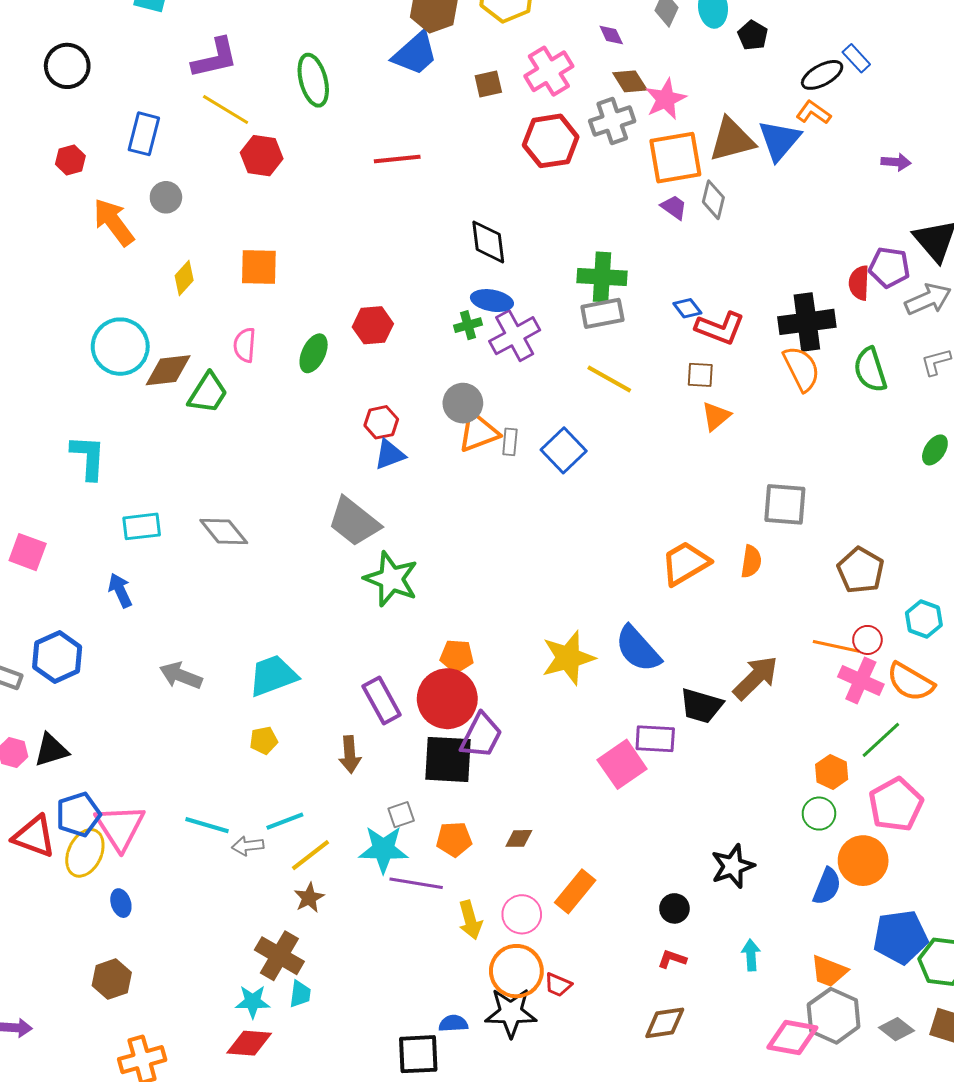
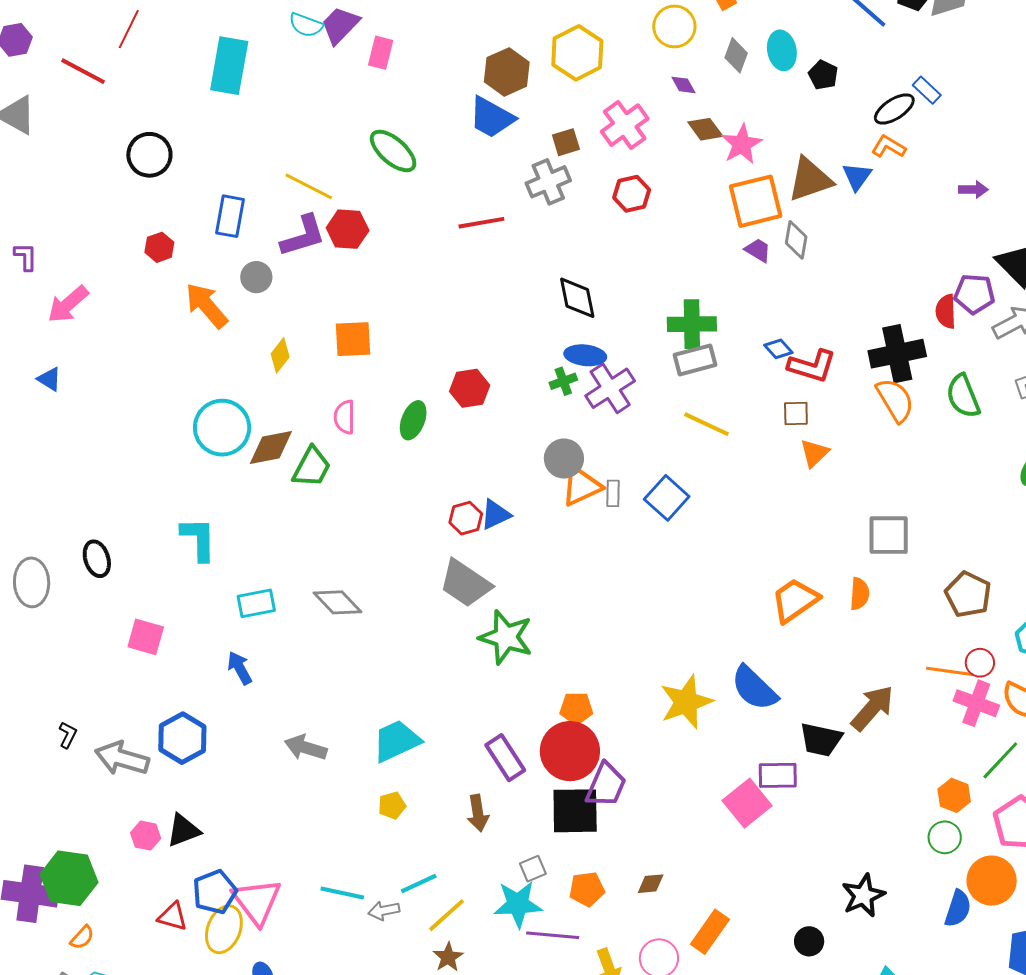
blue trapezoid: (415, 54) -> (492, 117), turned 75
purple L-shape: (215, 58) -> (303, 236), moved
green ellipse: (313, 80) -> (393, 151), turned -30
gray cross: (612, 121) -> (548, 182), moved
blue triangle: (779, 140) -> (857, 176), size x0.7
red hexagon: (551, 141) -> (632, 194), size x0.7
red hexagon: (381, 422) -> (466, 518), moved
red triangle: (34, 836) -> (173, 917), size x0.7

